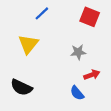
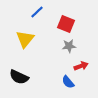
red square: (90, 17) -> (66, 24), moved

